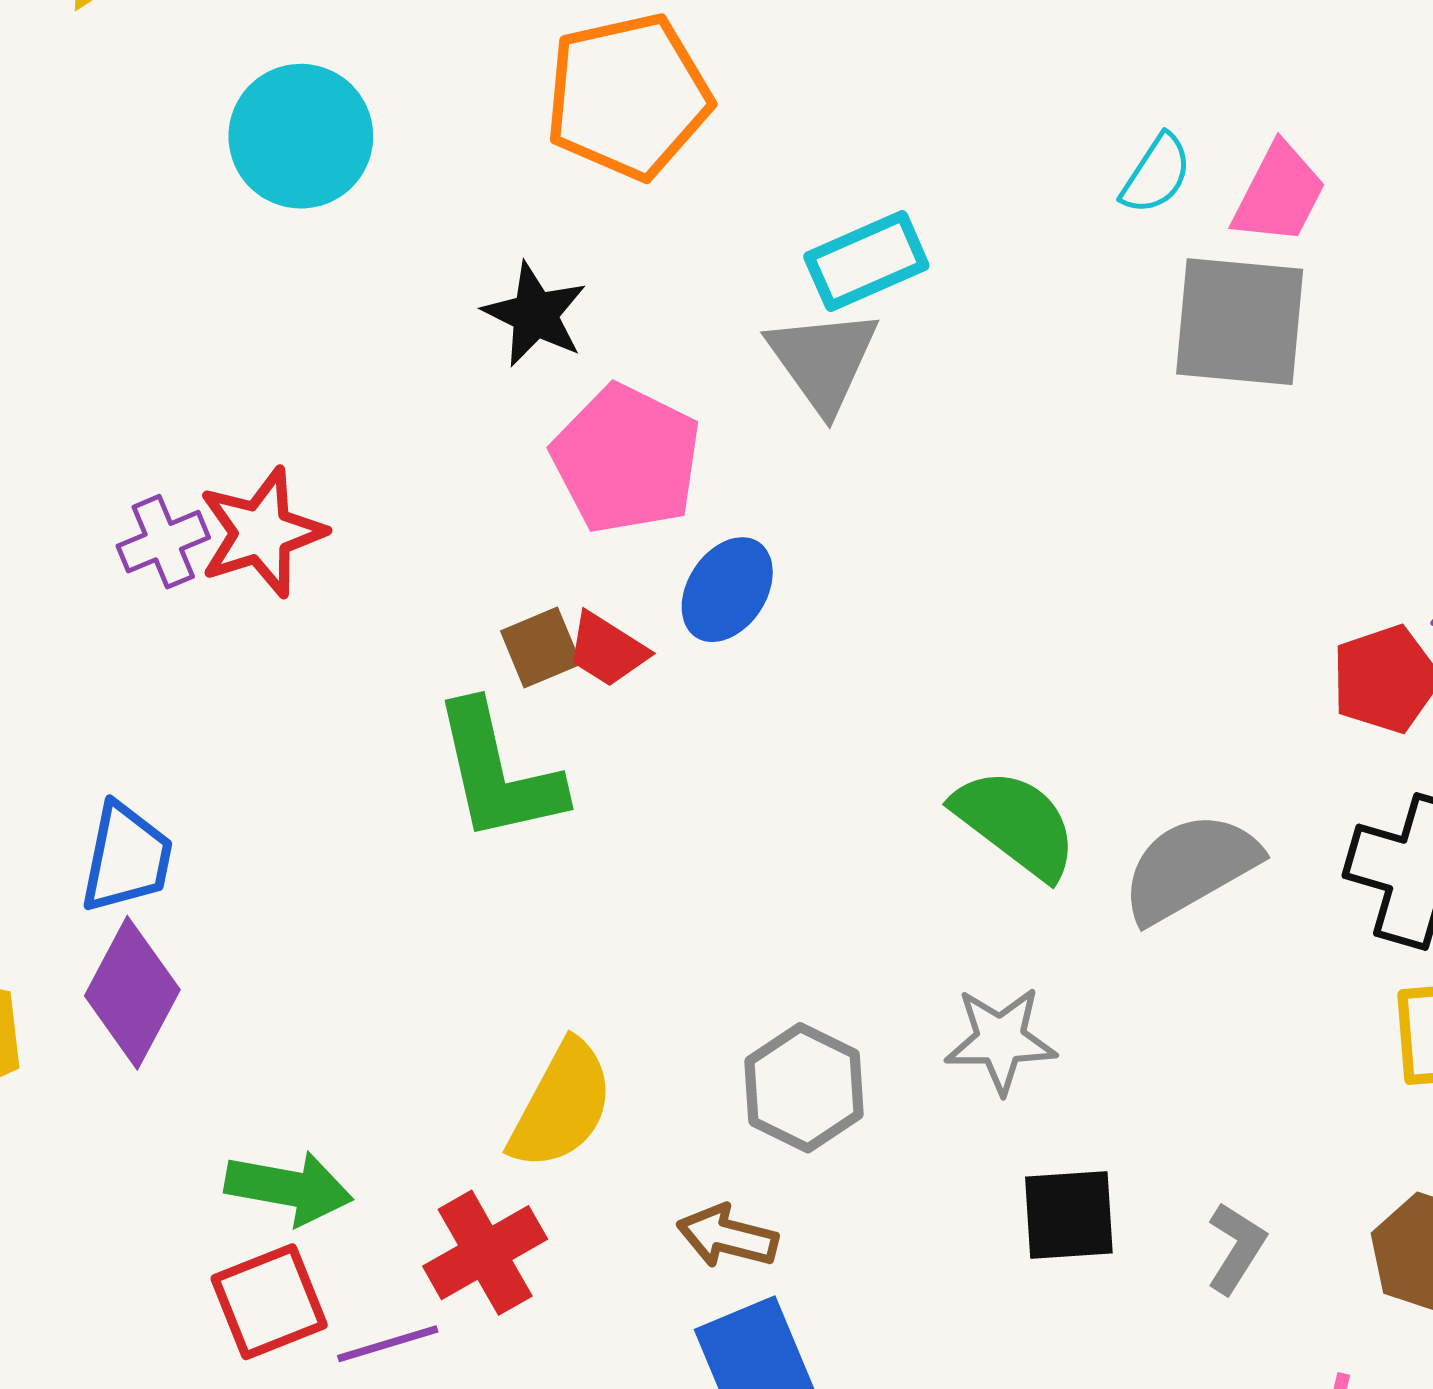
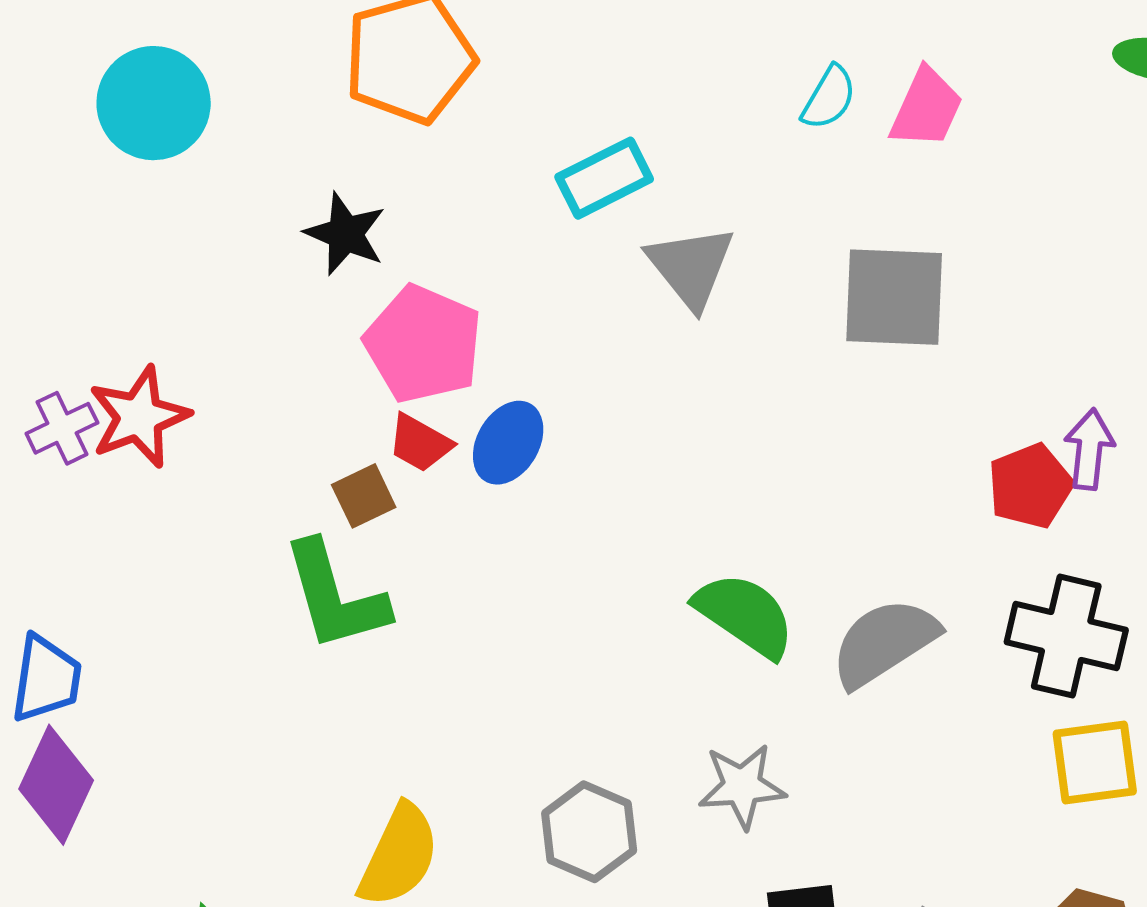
gray square: (1240, 322) -> (894, 297), moved
gray triangle: (823, 360) -> (691, 267), moved
red trapezoid: (607, 650) -> (420, 443), moved

